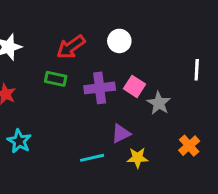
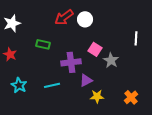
red arrow: (71, 47) -> (64, 17), moved
purple cross: (100, 88) -> (71, 62), moved
orange cross: (189, 146) -> (131, 97), moved
cyan line: (92, 158) -> (52, 85), moved

